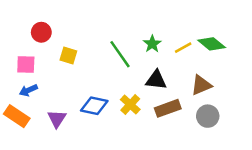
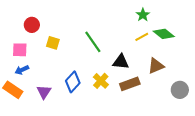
green star: (152, 44) -> (143, 15), moved
blue diamond: (94, 106) -> (73, 82), turned -60
gray circle: (208, 116) -> (180, 90), moved

